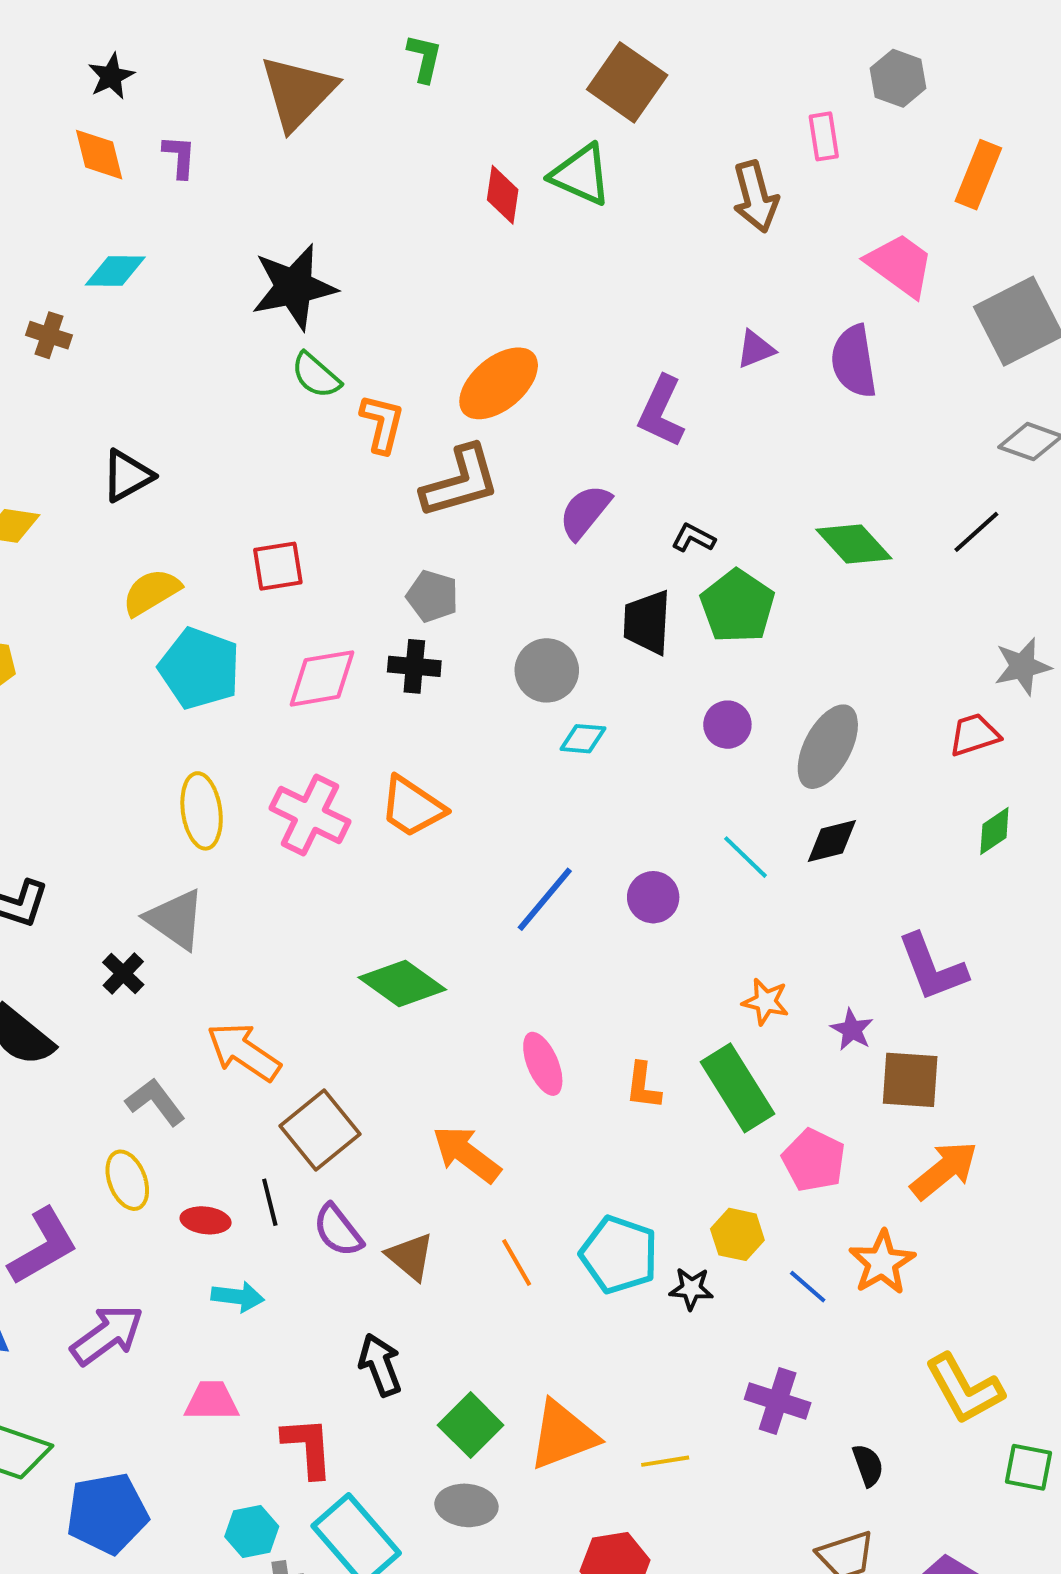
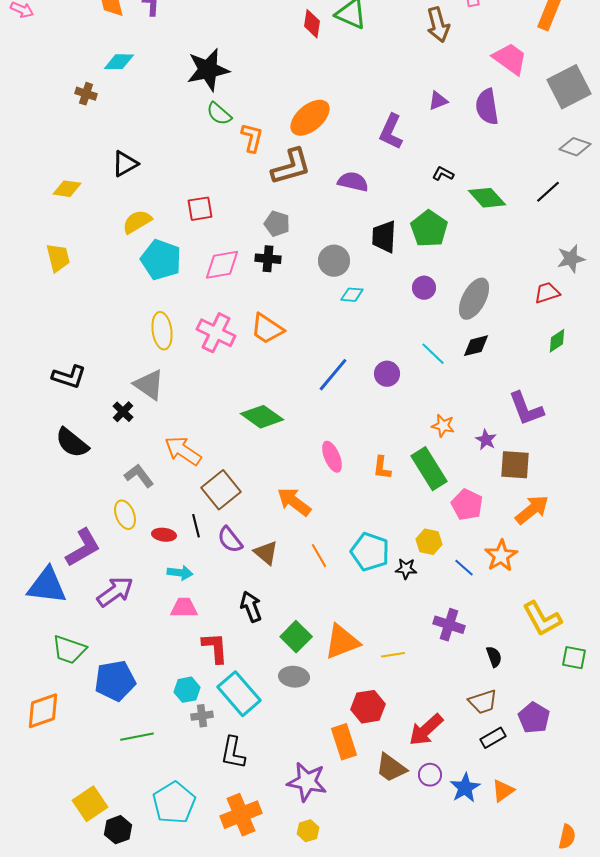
purple semicircle: (585, 512) -> (353, 182), turned 64
black L-shape: (693, 538) -> (443, 174), moved
pink trapezoid: (212, 1401) -> (184, 608), moved

